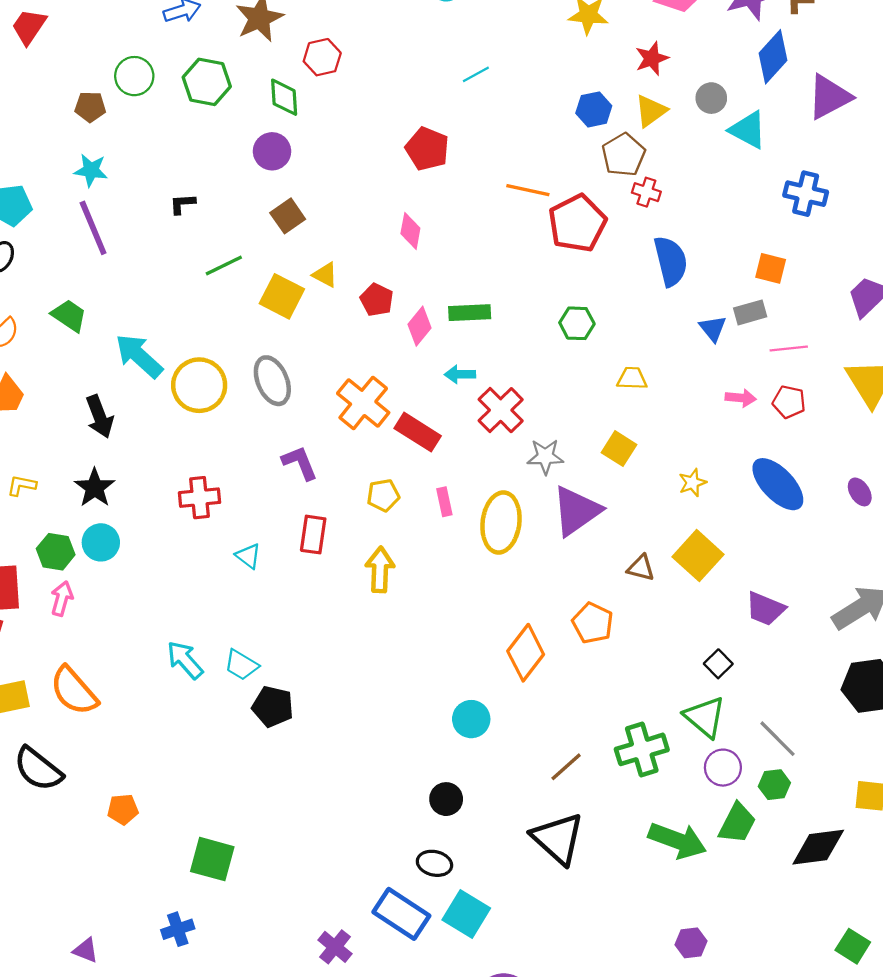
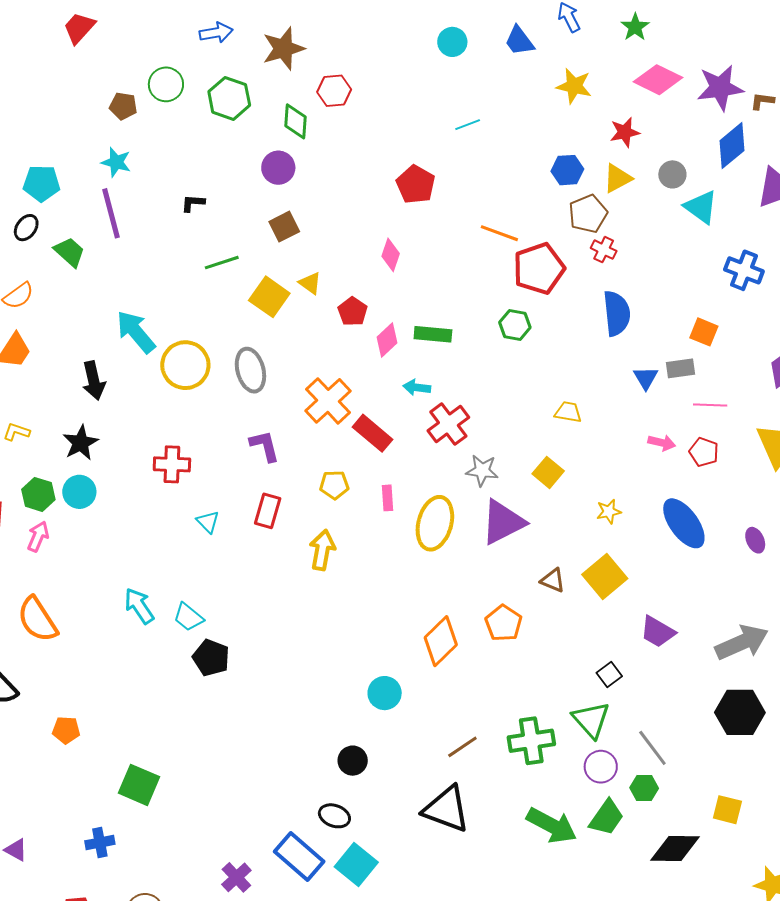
green trapezoid: (69, 316) -> (70, 252), moved
green hexagon: (577, 323) -> (515, 325), moved
black triangle: (558, 839) -> (446, 809), turned -30

